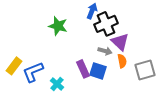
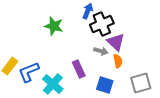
gray square: (145, 70) -> (141, 83), moved
blue square: (98, 71) -> (105, 85), moved
cyan cross: (57, 84) -> (53, 84), size x1.5

